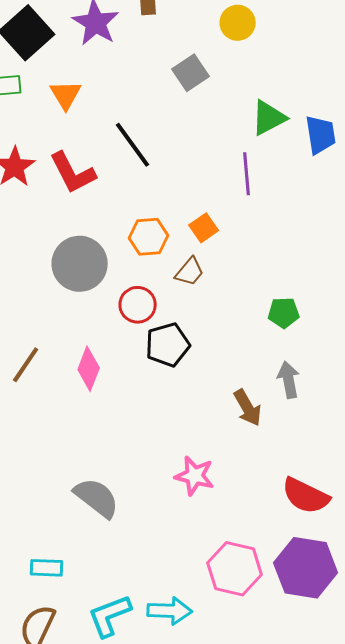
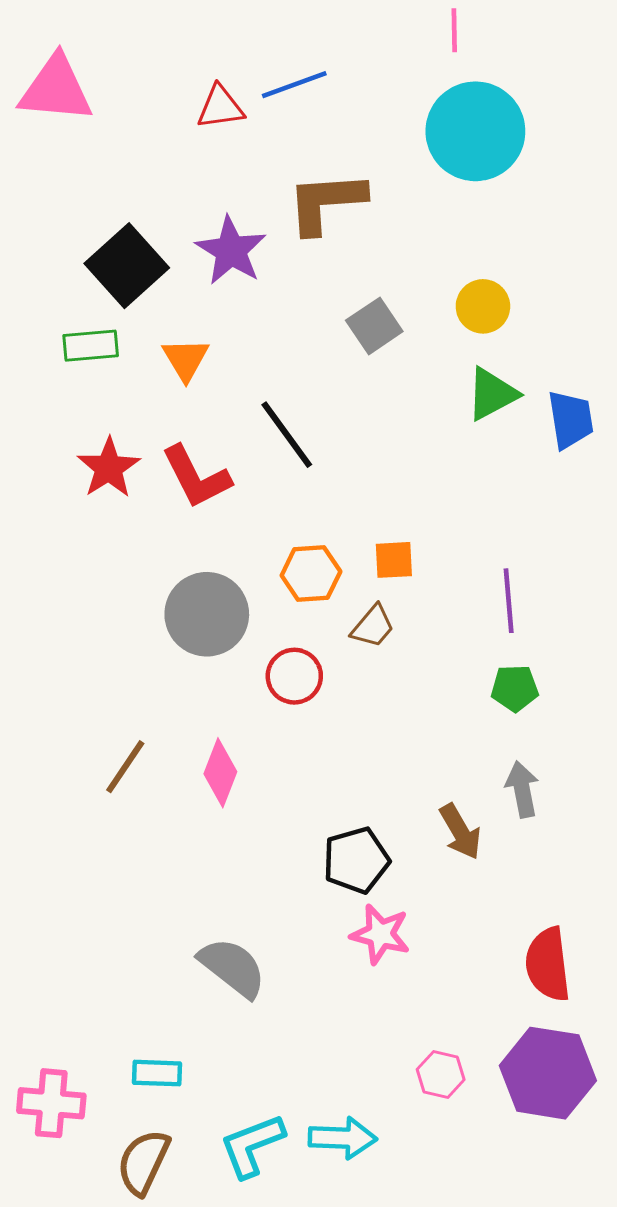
yellow circle: (238, 23) -> (483, 306), moved
purple line: (247, 174) -> (509, 601), moved
orange square: (204, 228) -> (394, 560), turned 32
black pentagon: (168, 345) -> (356, 860), moved
red semicircle: (306, 496) -> (548, 964), turned 57
pink hexagon: (235, 569) -> (441, 1075), size x0.6

